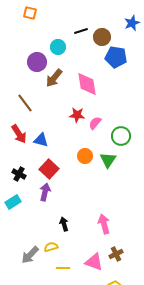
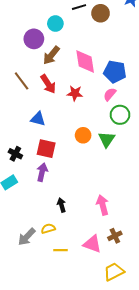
blue pentagon: (116, 57) -> (115, 72), moved
pink semicircle: (95, 123) -> (110, 94), moved
red arrow: (19, 134) -> (48, 84), moved
red square: (49, 169) -> (46, 149), turned -30

